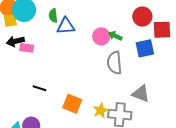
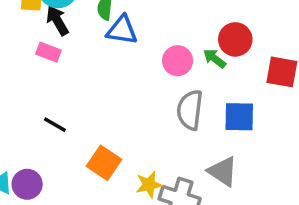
red circle: (142, 17) -> (235, 39), moved
green arrow: (115, 36) -> (215, 58), moved
black arrow: (15, 41) -> (57, 21), moved, turned 60
blue square: (145, 48) -> (239, 117), moved

